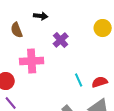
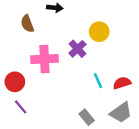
yellow circle: (103, 28) -> (99, 32), moved
purple cross: (61, 40) -> (78, 49), moved

